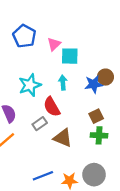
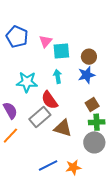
brown circle: (105, 77) -> (89, 57), moved
cyan star: (30, 85) -> (27, 82), turned 30
gray rectangle: (40, 124) -> (40, 117), size x1.5
gray circle: (94, 175) -> (94, 142), moved

